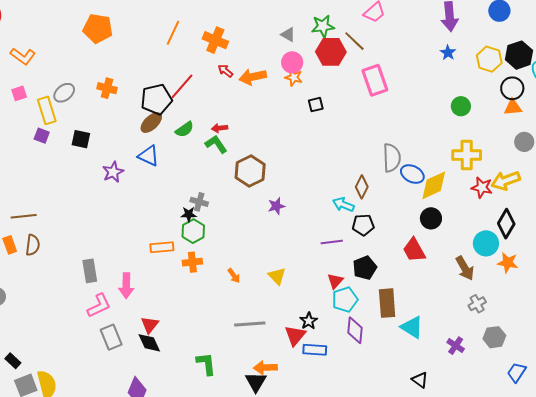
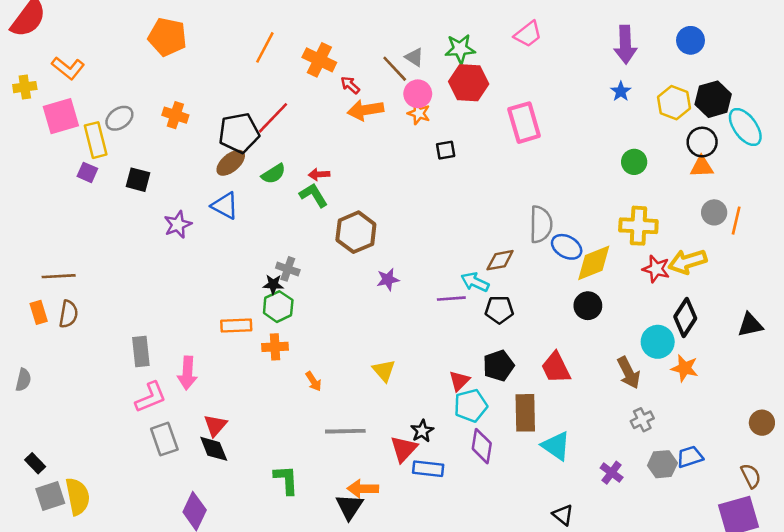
brown line: (354, 41) -> (395, 69), moved
red arrow: (225, 71) -> (350, 85), moved
pink square: (19, 93) -> (61, 116), size x1.8
brown diamond: (362, 187) -> (500, 260), turned 50
purple line: (332, 242) -> (451, 299), moved
red trapezoid: (414, 250) -> (556, 368), moved
orange arrow: (234, 276) -> (314, 381), moved
blue trapezoid: (517, 372) -> (690, 457), moved, turned 35

